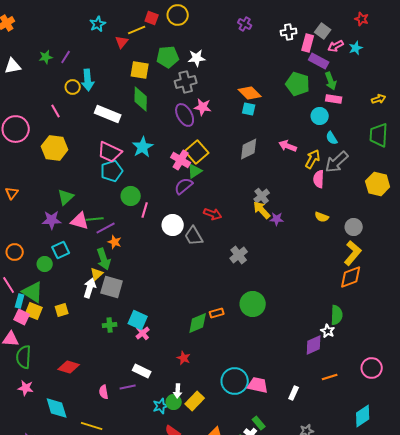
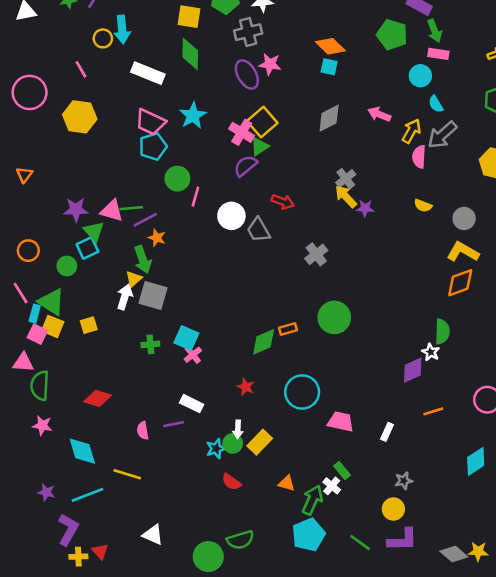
green triangle: (66, 197) -> (94, 231), moved, turned -30
yellow L-shape: (353, 253) -> (463, 252), turned -100
cyan circle: (235, 381) -> (302, 392), moved

